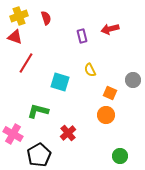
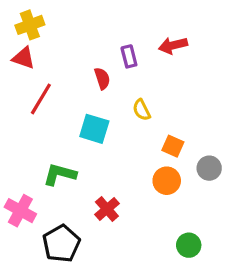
red semicircle: (46, 18) -> (102, 78), moved
gray circle: (133, 80) -> (209, 168), moved

